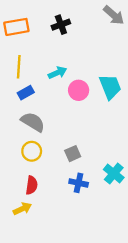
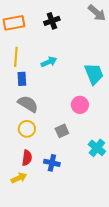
pink circle: (79, 90) -> (80, 105), moved
blue rectangle: (26, 93) -> (22, 79), turned -64
blue cross: (79, 183) -> (52, 163), moved

